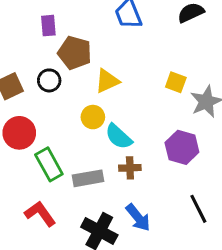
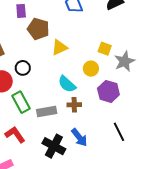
black circle: (49, 80) -> (23, 68), moved
yellow circle: (93, 117) -> (91, 69), moved

